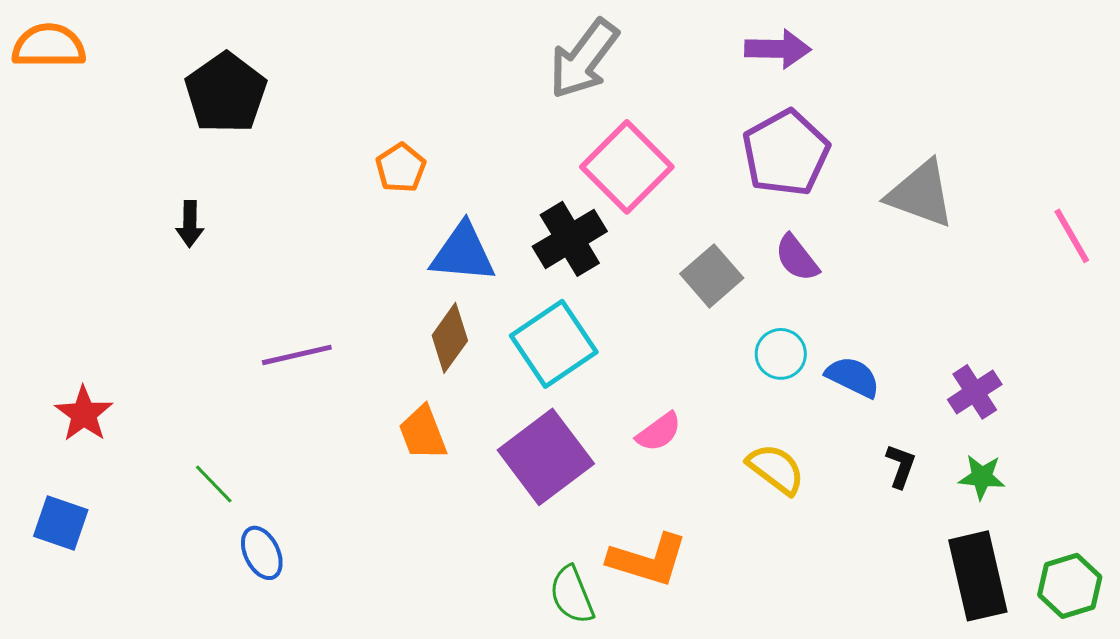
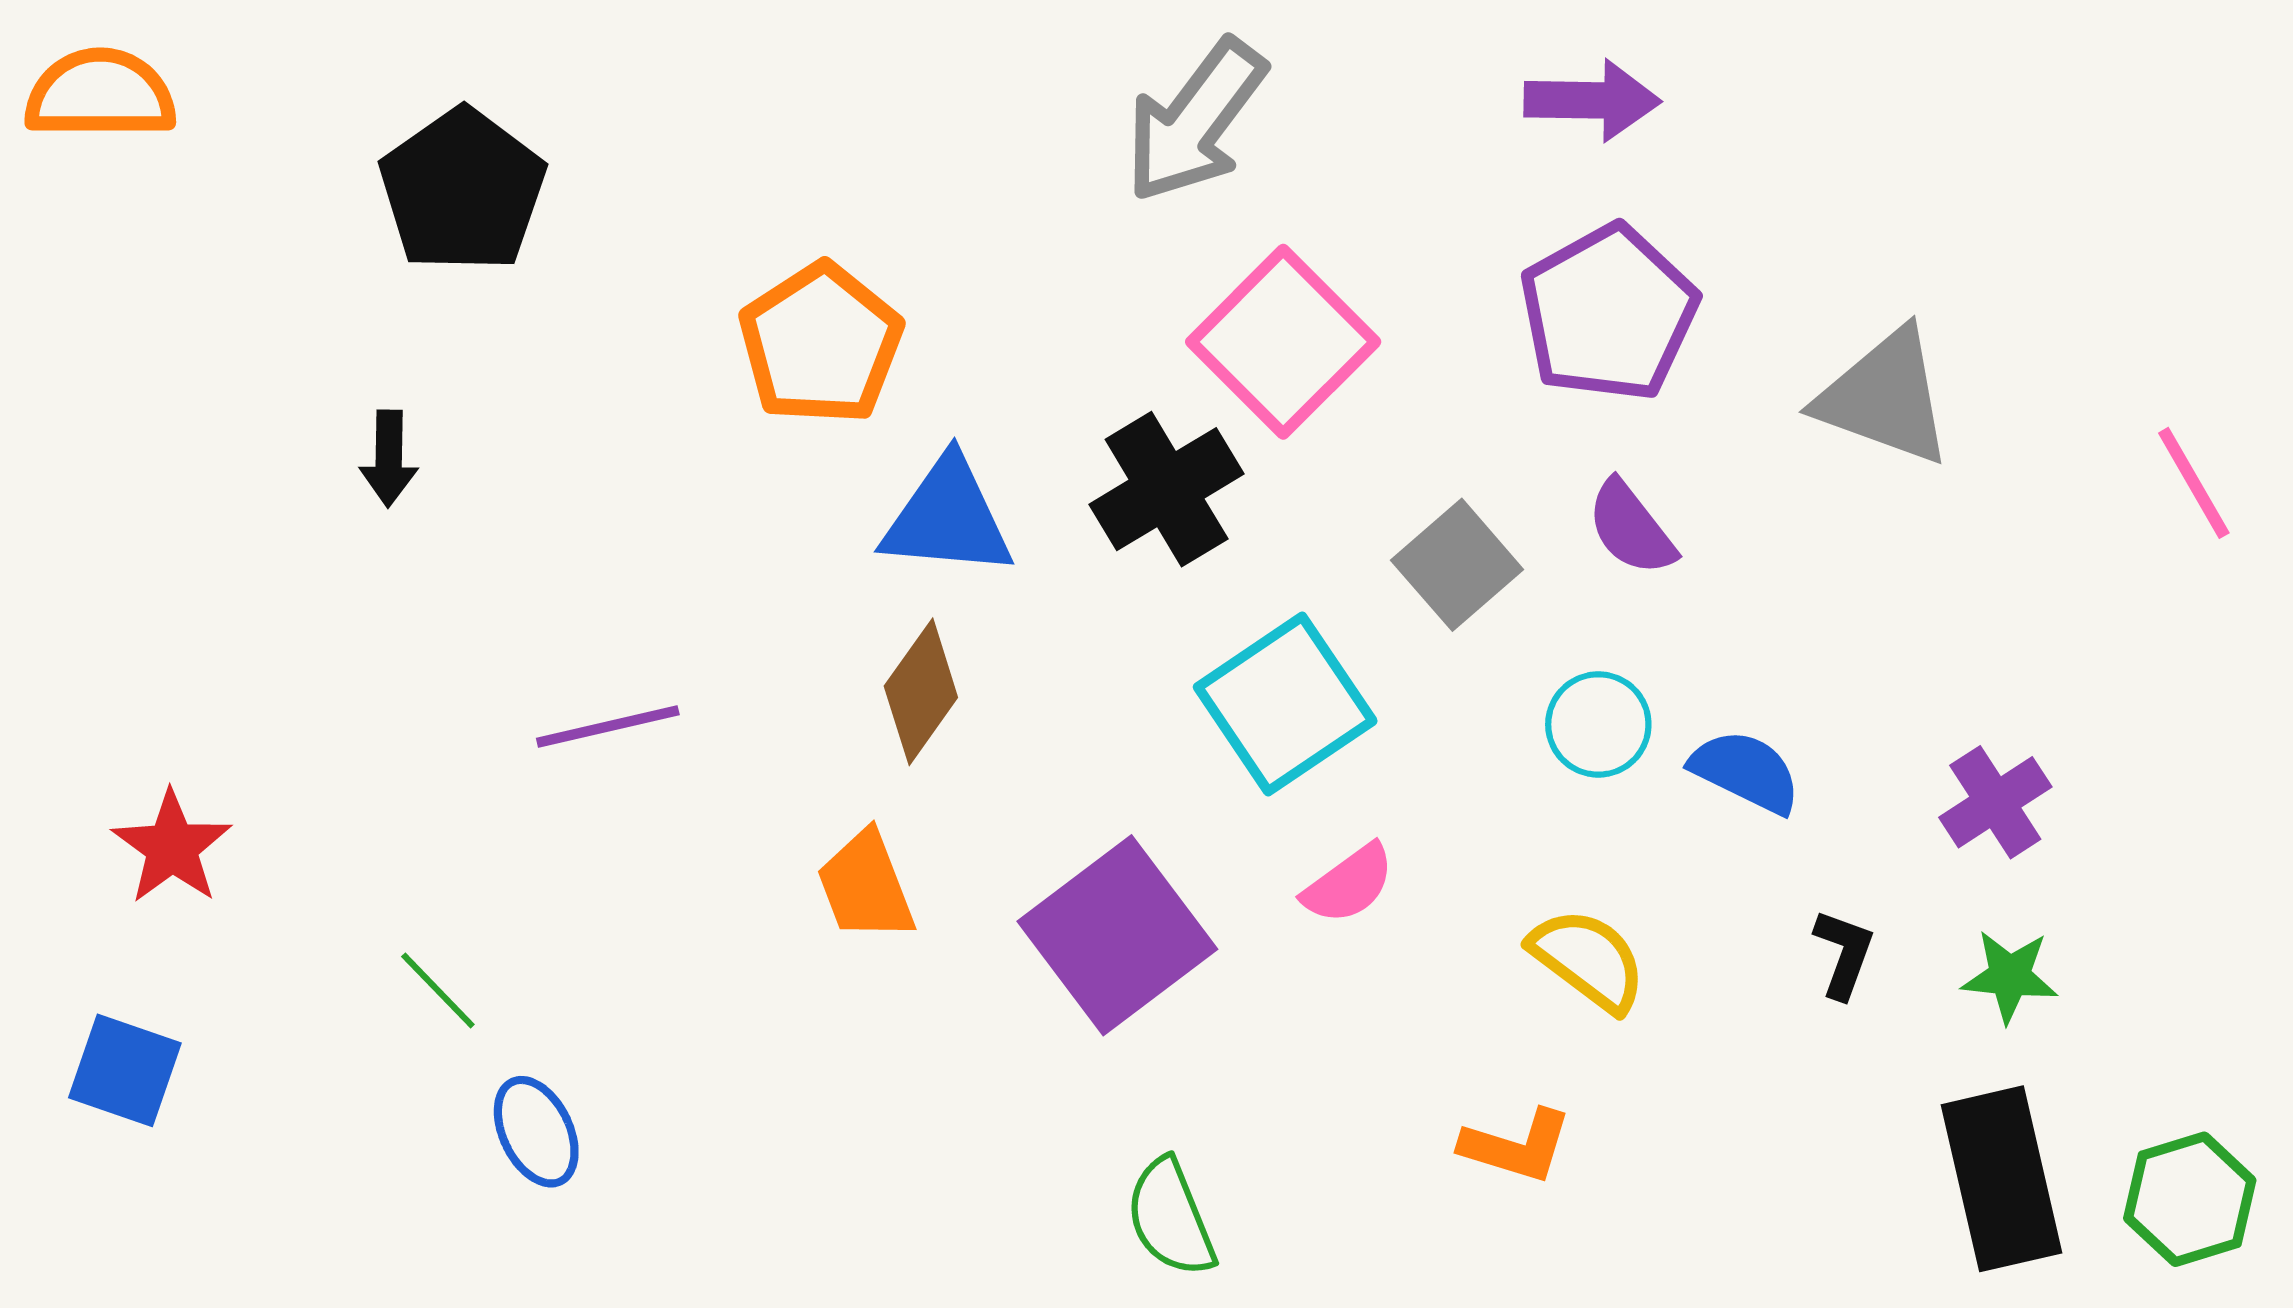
orange pentagon: (401, 168) -> (821, 344), size x1.6
cyan square: (554, 344) -> (1285, 704), moved
orange L-shape: (648, 560) -> (1516, 1146), moved, size x0.7

